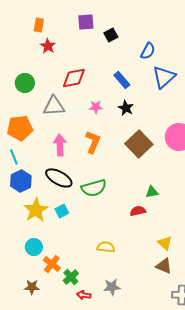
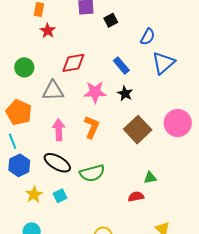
pink star: (96, 107) -> (95, 92), size x1.6
orange pentagon: (20, 128) -> (19, 112), turned 30
yellow star: (36, 210) -> (34, 194), size x0.7

